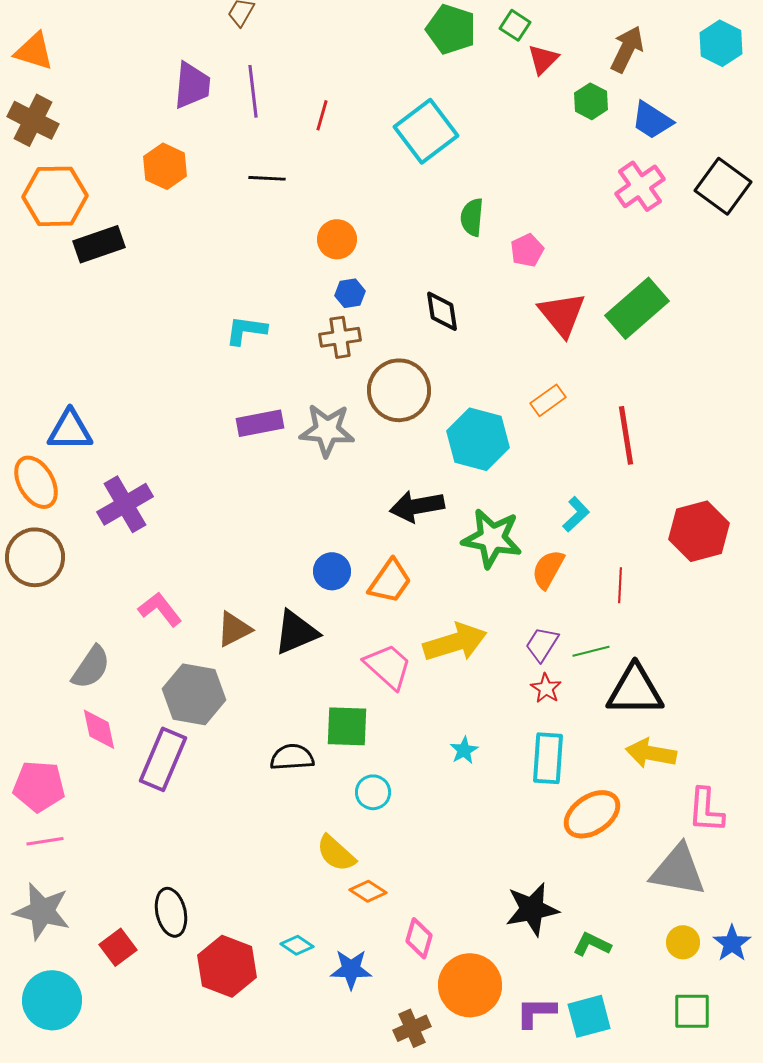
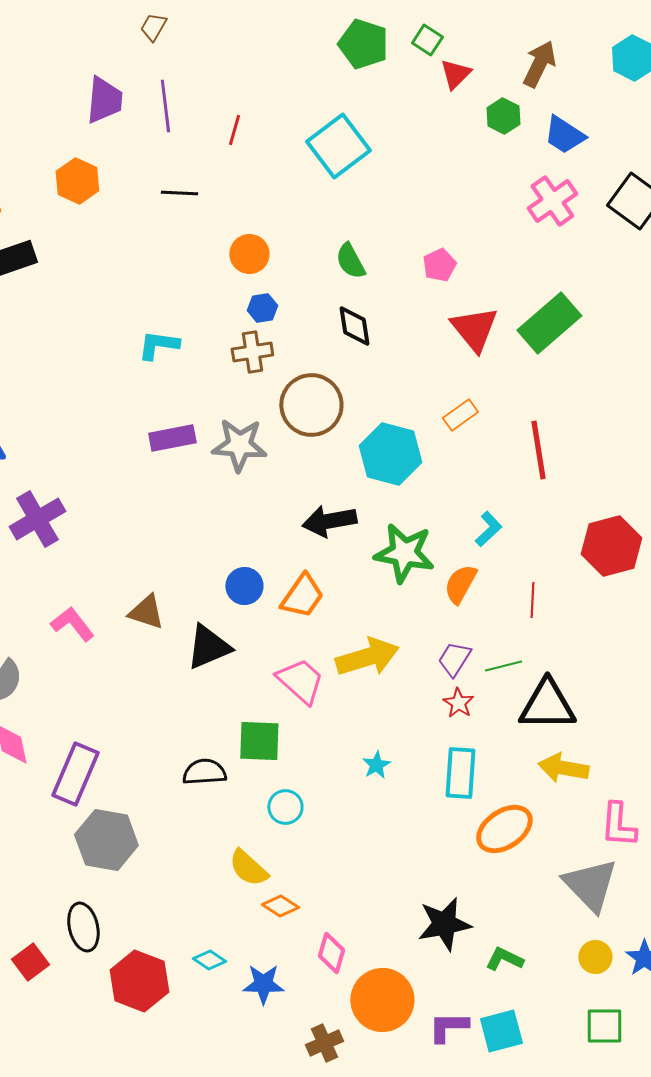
green semicircle: (472, 217) -> (350, 261), moved, turned -33
brown triangle: (234, 629) -> (146, 612), moved, turned 45
gray hexagon: (194, 694) -> (106, 840), moved
gray triangle: (678, 870) -> (590, 885), turned 36

